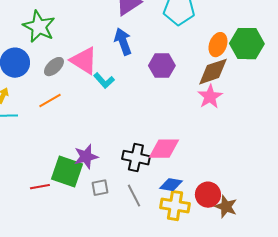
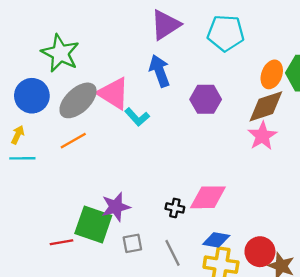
gray ellipse: (54, 67) -> (78, 100), size x1.6
black cross: (136, 158) -> (175, 208), size x0.6

